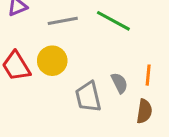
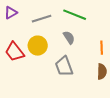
gray semicircle: (119, 83) -> (69, 37), moved

